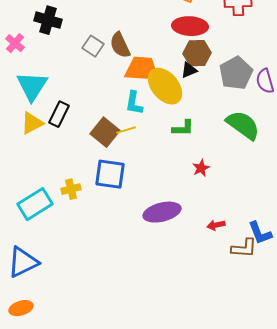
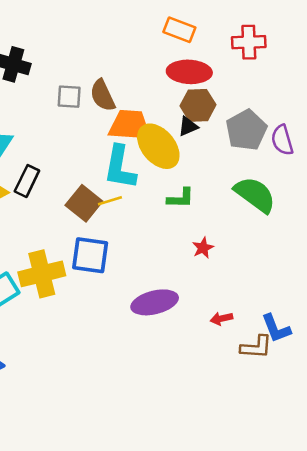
gray square: (93, 46) -> (69, 97), turned -30
cyan L-shape: (134, 103) -> (120, 167), size x1.5
yellow cross: (71, 189) -> (42, 274), size x1.8

